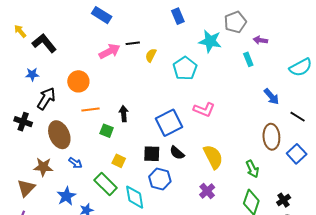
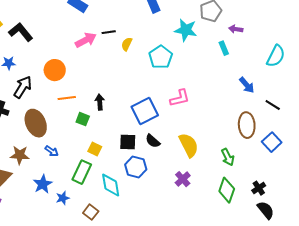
cyan semicircle: (301, 67) -> (276, 56), turned -35
pink L-shape: (204, 110) -> (180, 98), turned -35
green rectangle: (106, 184) -> (82, 172), turned 70

